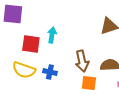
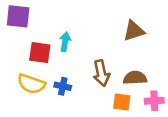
orange square: (89, 83) -> (122, 102), moved

